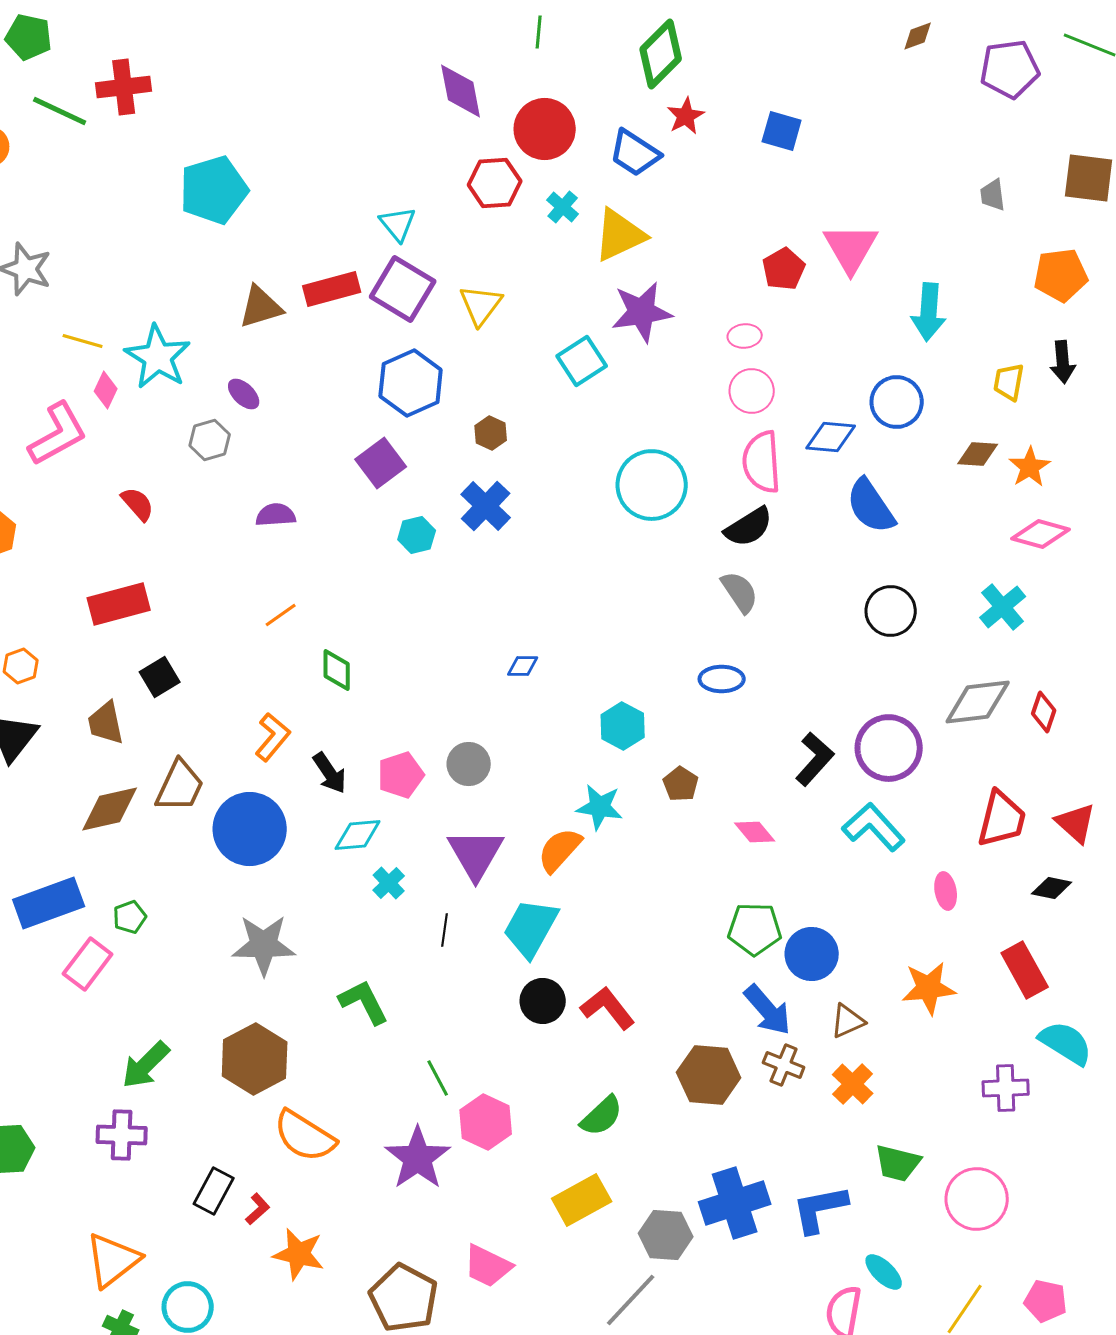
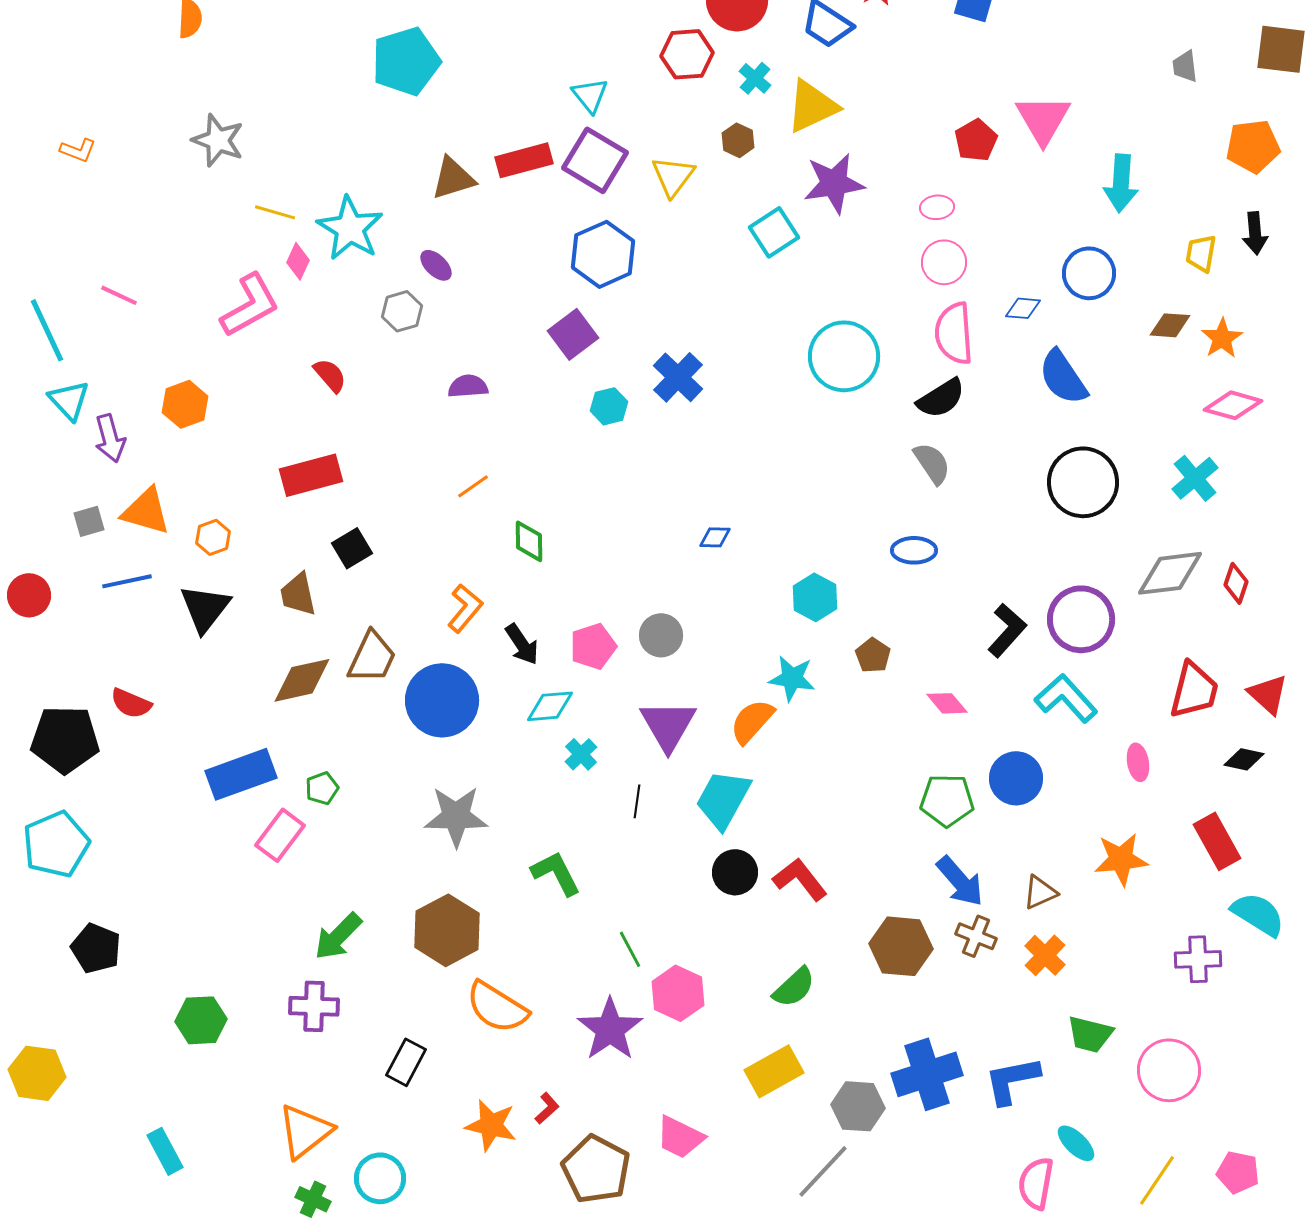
brown hexagon: (491, 433) -> (738, 140), moved
blue diamond: (831, 437) -> (1023, 308), size x0.7
black circle: (891, 611) -> (1083, 482), size x1.4
blue circle: (812, 954) -> (1016, 778), moved
red L-shape: (258, 1209) -> (547, 1108), moved

